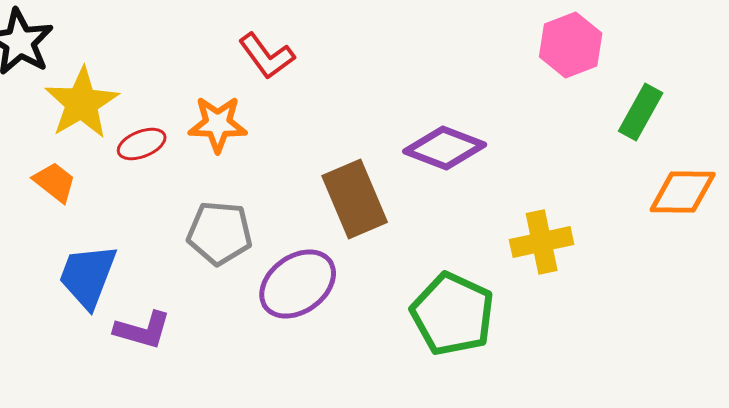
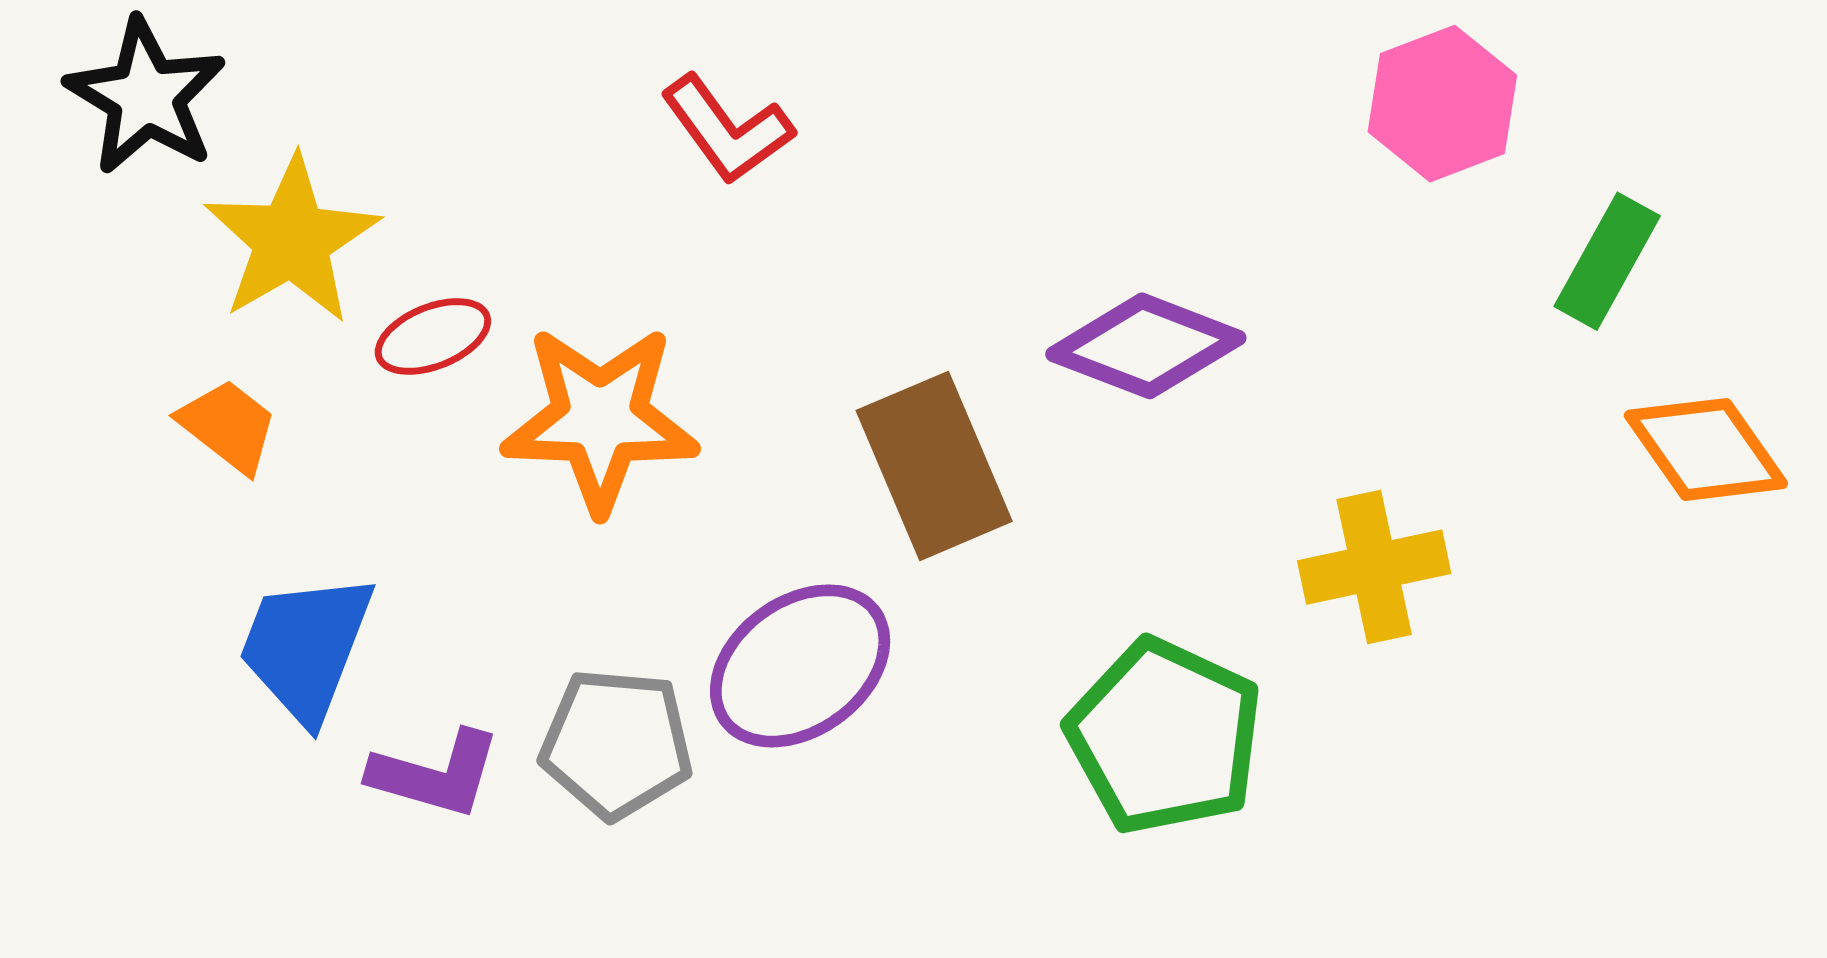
orange star: (218, 124) -> (600, 419), moved, size x1.4
orange diamond: (683, 192) -> (1706, 449), turned 54
gray pentagon: (220, 233) -> (616, 744), moved

